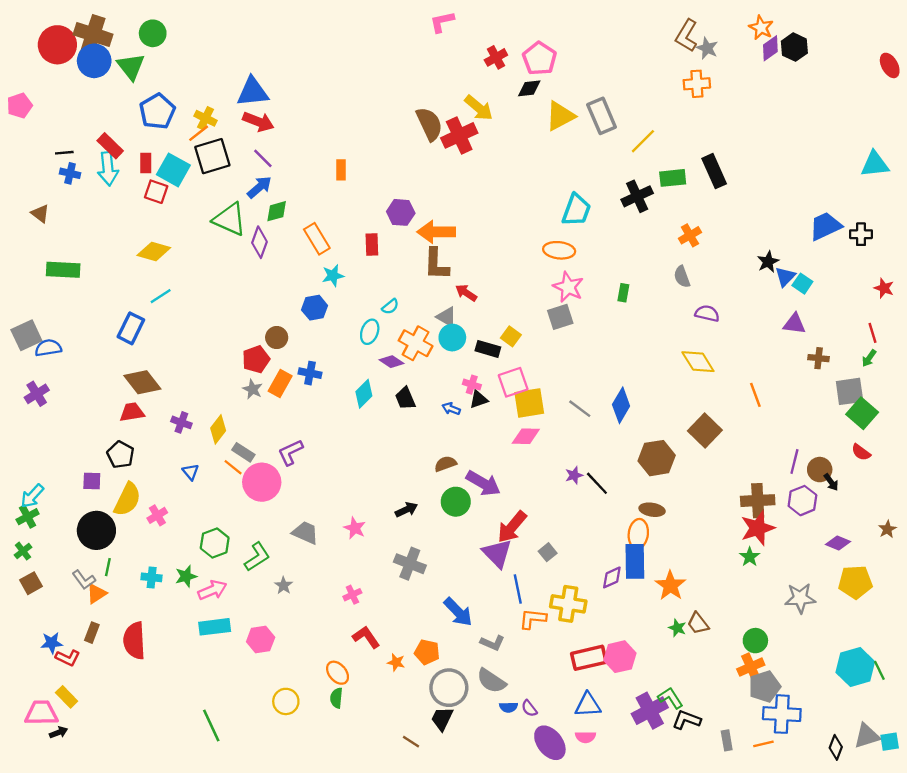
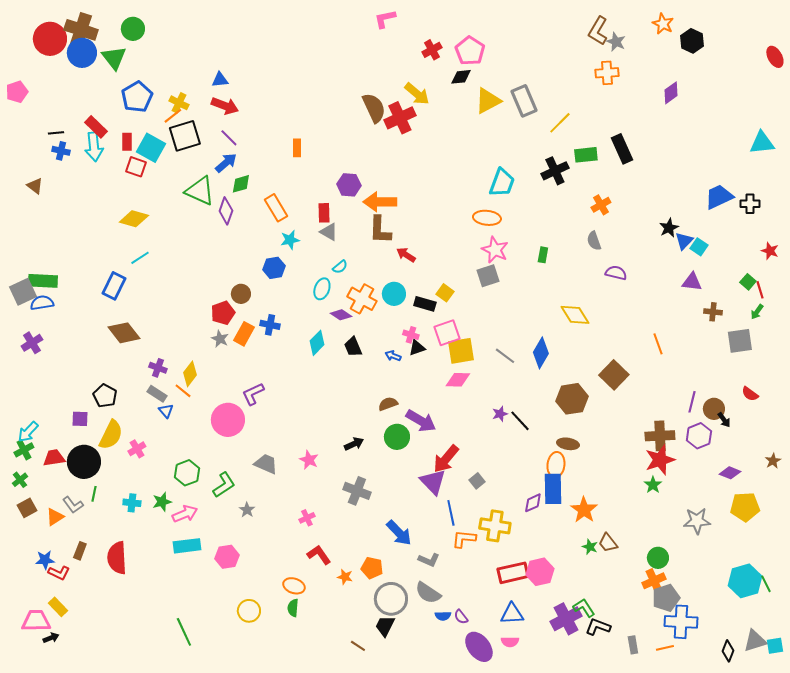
purple diamond: (770, 48) -> (671, 93), moved
blue triangle: (253, 92) -> (220, 80), size x0.6
green rectangle: (63, 270) -> (43, 281), moved
gray triangle: (447, 317) -> (329, 232), moved
yellow diamond: (698, 362) -> (575, 315), moved
red trapezoid: (132, 412) -> (54, 458), moved
green square: (862, 413) -> (748, 282), moved, size x0.6
gray rectangle: (243, 452) -> (157, 394), moved
orange line: (233, 467) -> (183, 391), moved
orange triangle: (96, 594) -> (55, 517), moved
orange ellipse: (338, 673) -> (294, 586), turned -30

